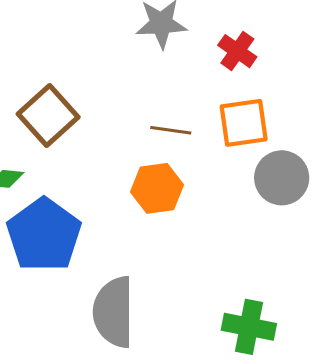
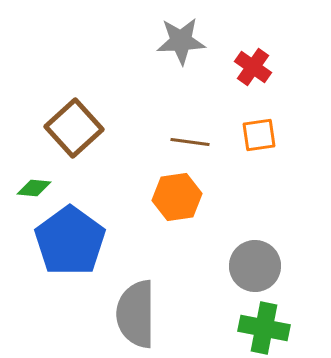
orange square: (244, 123) -> (259, 135), size x0.7
gray circle: (282, 178) -> (255, 266), moved

